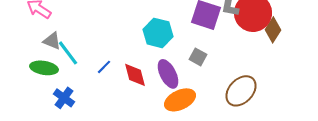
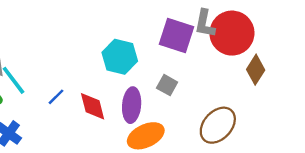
brown diamond: (273, 30) -> (256, 70), moved
purple ellipse: (168, 74) -> (132, 105), turned 32

